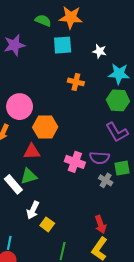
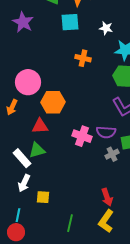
purple star: (14, 45) -> (23, 22), turned -30
gray cross: (106, 180) -> (112, 154), turned 32
white arrow: (33, 210) -> (24, 183), moved
yellow square: (47, 224) -> (43, 197), moved, turned -32

